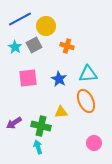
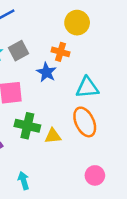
yellow circle: (46, 26) -> (77, 23), moved
blue star: (59, 79) -> (46, 72), moved
green cross: (41, 126) -> (27, 126), moved

